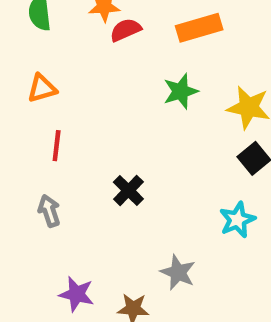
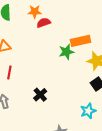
orange rectangle: (199, 28) -> (80, 41), moved

